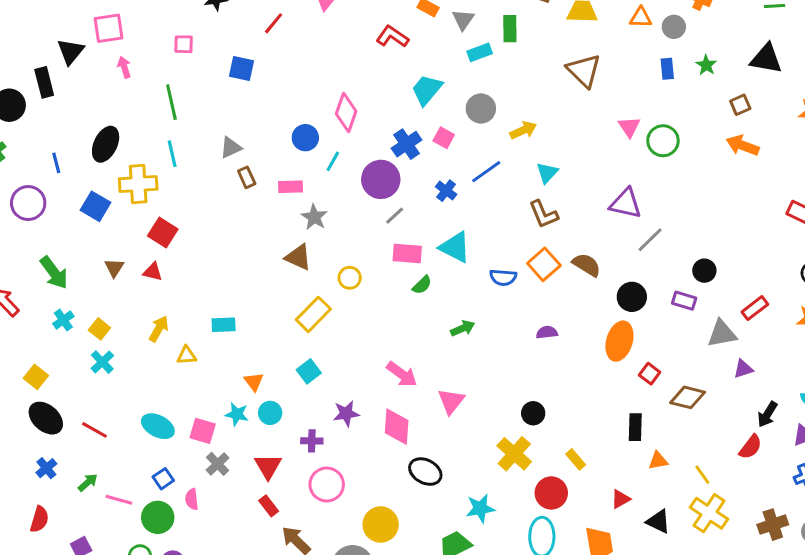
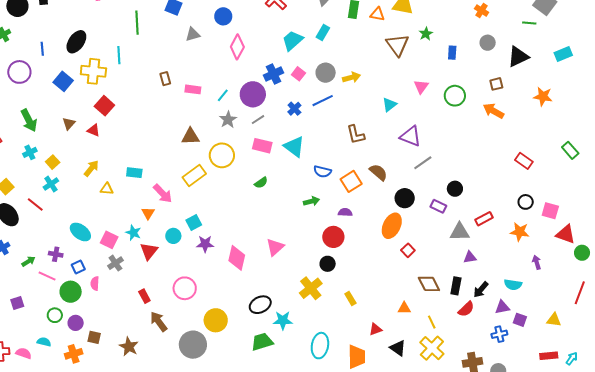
orange triangle: (641, 18) -> (377, 14), moved
gray circle: (674, 27) -> (488, 43), moved
cyan rectangle: (480, 52) -> (323, 32), moved, turned -49
black triangle: (766, 59) -> (518, 57), turned -45
green star: (706, 65) -> (426, 34), moved
green line: (171, 102) -> (137, 23), moved
gray circle: (481, 108) -> (326, 73), moved
blue circle: (305, 138) -> (223, 16), moved
green circle: (663, 141) -> (455, 96), moved
gray triangle: (231, 147) -> (193, 34), moved
cyan line: (333, 161) -> (223, 95), moved
cyan triangle: (547, 173) -> (390, 105), moved
gray star: (314, 217) -> (228, 120), moved
brown triangle: (298, 257) -> (190, 136), turned -36
orange square: (544, 264) -> (351, 181), moved
yellow circle: (350, 278) -> (222, 155), size x1.6
green semicircle: (422, 285) -> (261, 183), moved
green arrow: (463, 328) -> (311, 201), moved
cyan square: (309, 371) -> (194, 223), moved
pink arrow: (402, 374) -> (163, 194), moved
brown diamond: (688, 397) -> (429, 284), moved, turned 40
cyan circle: (270, 413) -> (173, 236), moved
black rectangle: (635, 427) -> (456, 286), moved
red line: (95, 430) -> (35, 205), moved
purple cross: (312, 441) -> (56, 254), moved
red triangle: (268, 466) -> (149, 251), moved
black ellipse: (425, 472) -> (260, 305), moved, turned -65
red circle: (551, 493) -> (333, 237), moved

